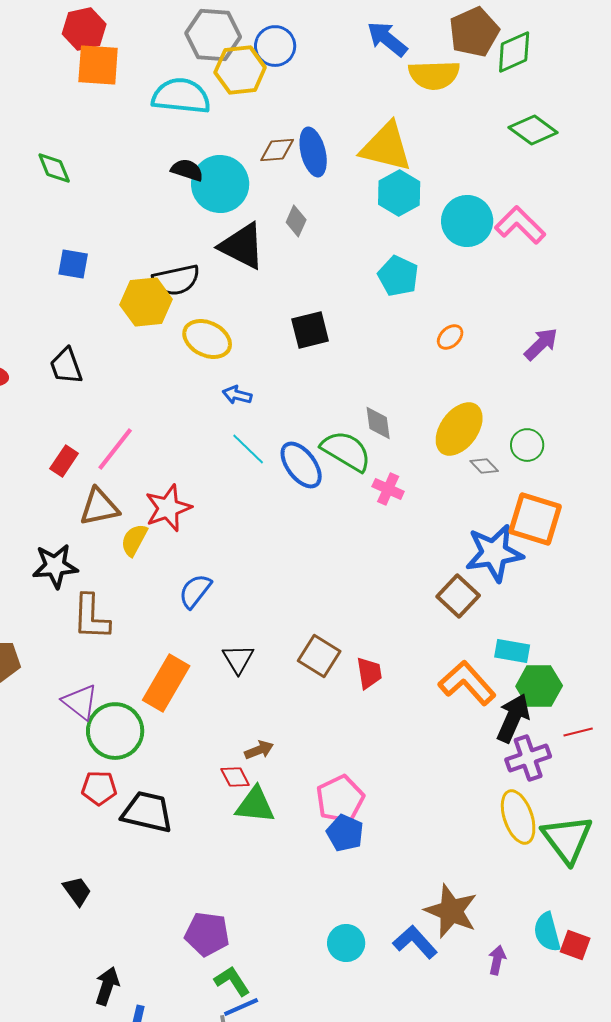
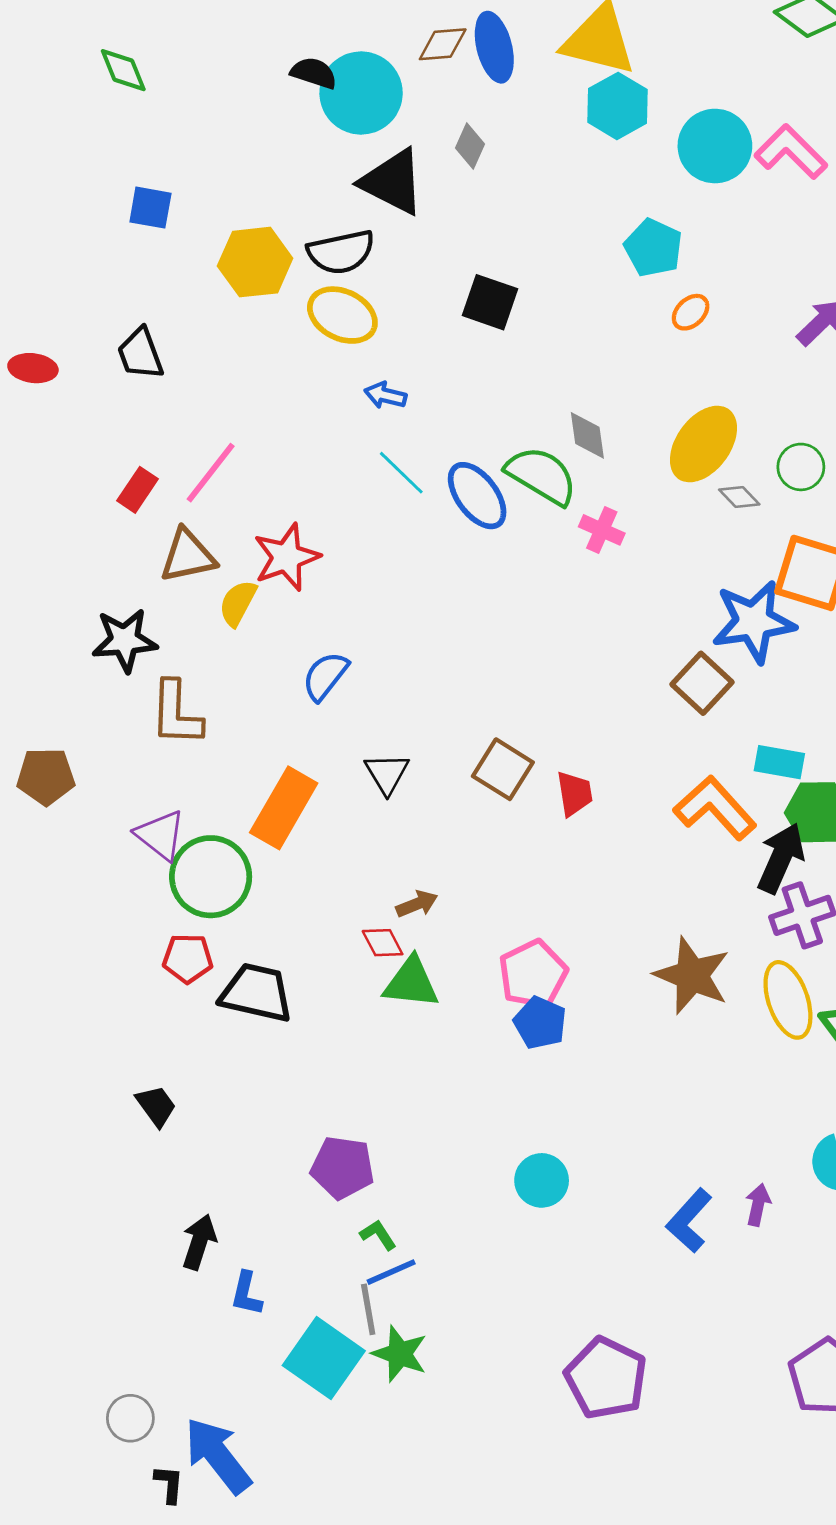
cyan pentagon: (398, 276) -> (653, 248), moved
black semicircle: (176, 280) -> (341, 252), moved
black square: (310, 330) -> (490, 302), turned 33
brown star: (451, 911) -> (692, 976), moved
blue L-shape: (415, 942) -> (689, 1221), moved, turned -96
green L-shape: (232, 981) -> (378, 1235), size x0.7

